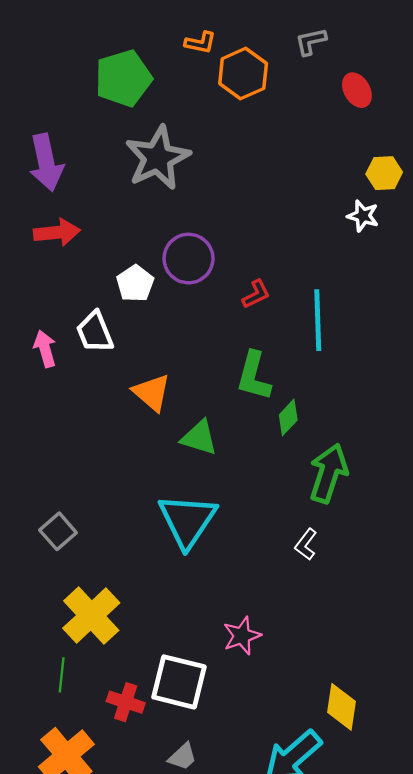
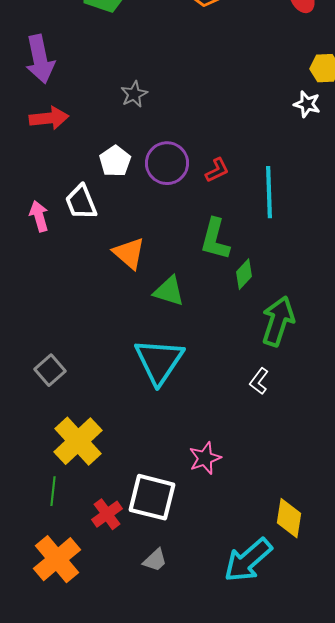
gray star: (158, 158) -> (134, 94), moved, size x0.5
purple circle: (189, 259) -> (167, 163), moved
red cross: (126, 702) -> (107, 514), turned 36

